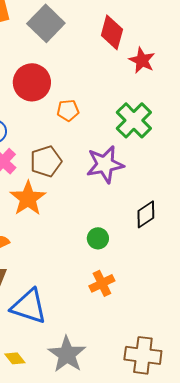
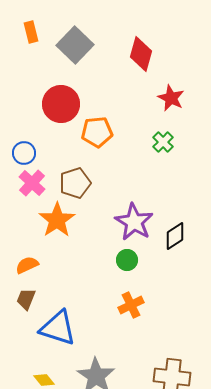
red star: (142, 60) -> (171, 98), moved
orange pentagon: (68, 110) -> (97, 132), size x1.4
green cross: (134, 120) -> (163, 142), size x0.6
purple star: (105, 164) -> (134, 222), moved, turned -30

